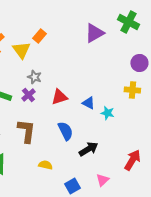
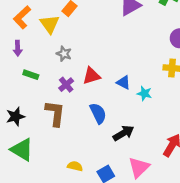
purple cross: (28, 95) -> (66, 85), moved
yellow semicircle: (45, 165) -> (75, 166), moved
pink triangle: (102, 180) -> (139, 167), size x1.5

